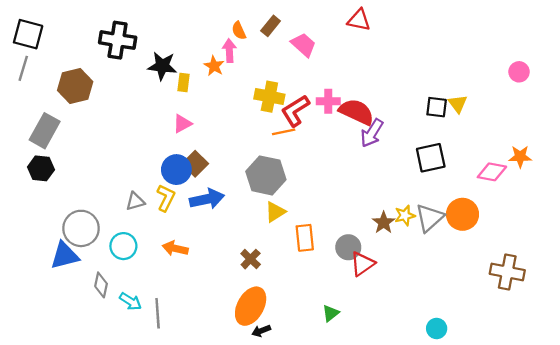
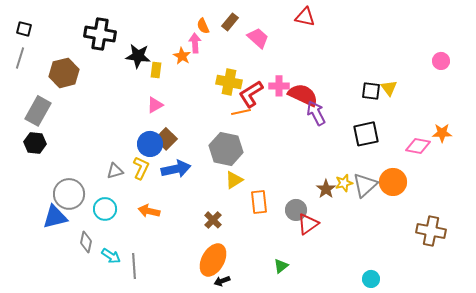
black square: (28, 34) -> (24, 29), size x0.6
purple arrow: (372, 133) -> (316, 113), turned 120

